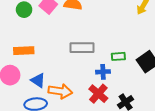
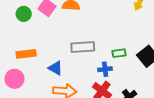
blue triangle: (38, 80) -> (55, 68), moved

